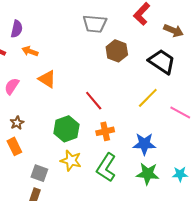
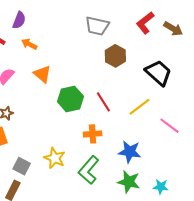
brown arrow: (173, 31) -> (173, 29), moved
red line: (94, 101) -> (103, 102), moved
green hexagon: (66, 129) -> (70, 99), moved

